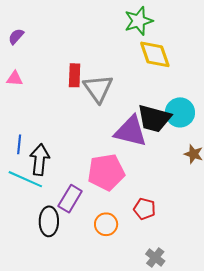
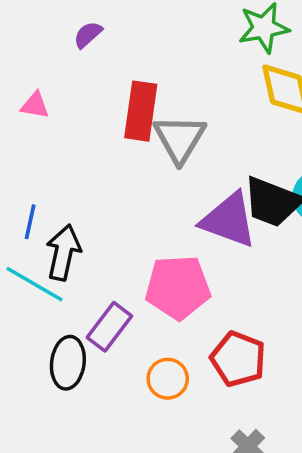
purple semicircle: (16, 36) -> (88, 35), moved
red rectangle: (75, 75) -> (141, 111), size x1.4
red pentagon: (144, 209) -> (238, 359), size x1.4

